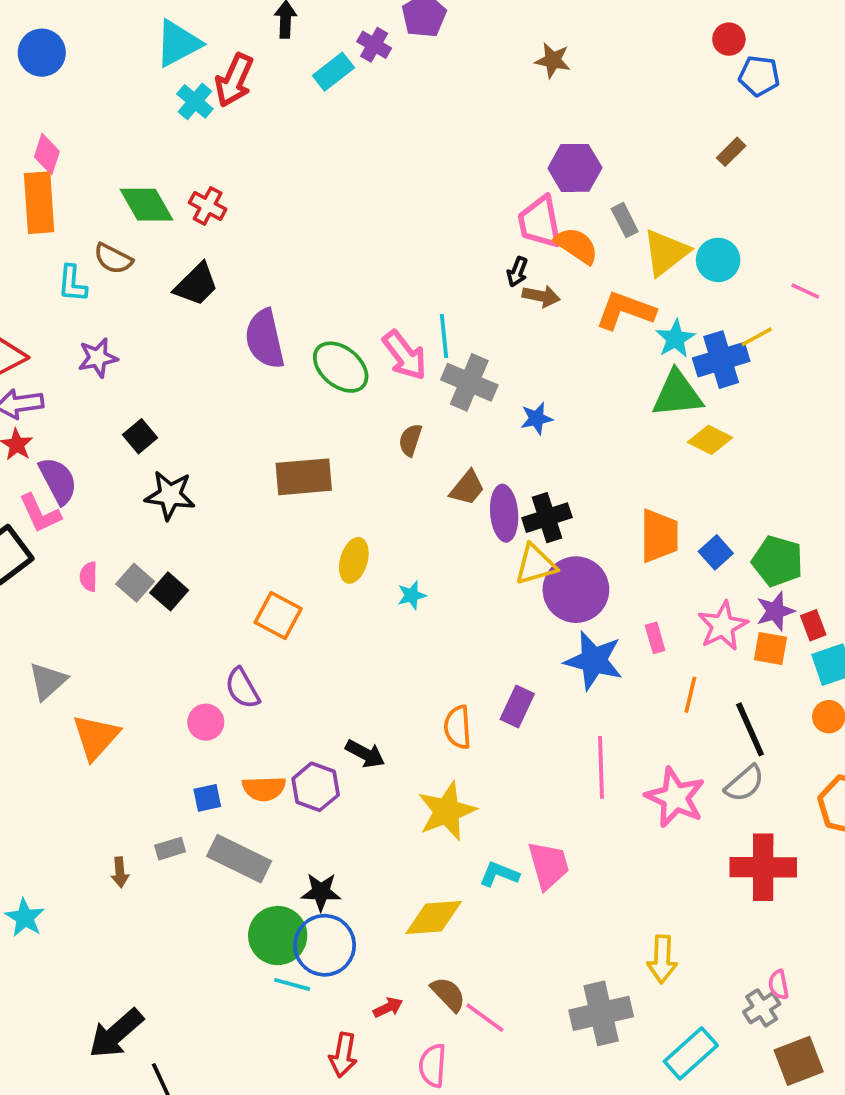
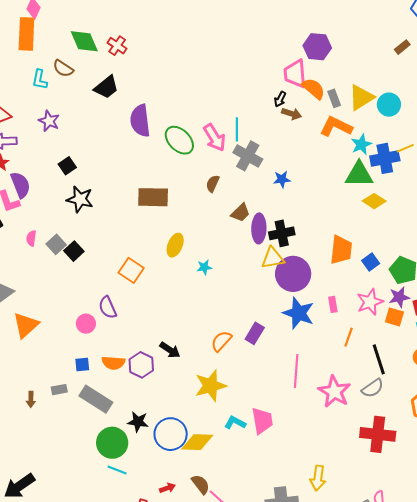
gray rectangle: (625, 220) -> (334, 98), moved
purple star: (98, 358) -> (49, 121), turned 30
orange semicircle: (458, 727) -> (221, 341), turned 40
blue circle: (325, 945) -> (171, 434), moved

